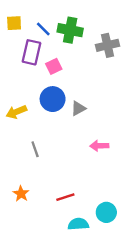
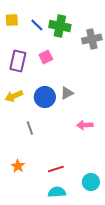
purple rectangle: (32, 52) -> (18, 61), moved
blue circle: (53, 99) -> (45, 97), moved
cyan semicircle: (78, 224) -> (57, 192), moved

